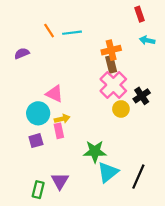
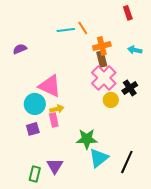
orange line: (49, 31) -> (83, 28), moved
cyan arrow: (147, 40) -> (135, 50), moved
pink triangle: (54, 94) -> (50, 86), size x1.4

